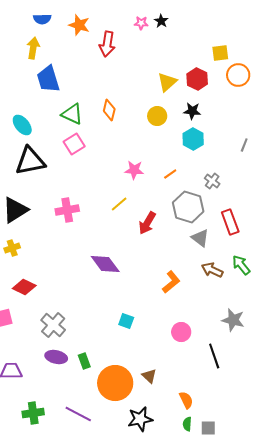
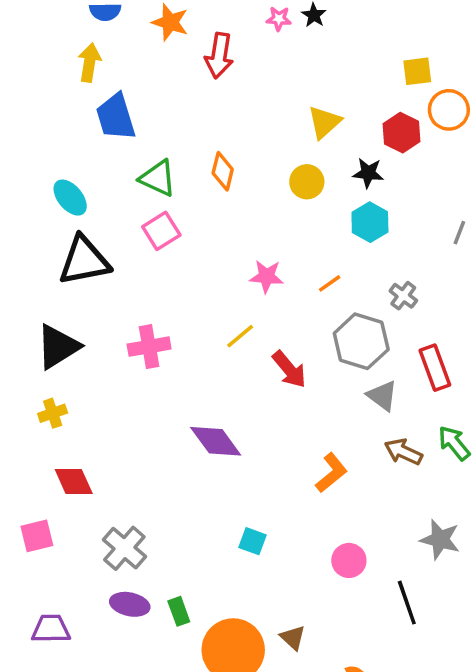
red hexagon: (197, 79) -> (402, 133), moved
red arrow: (147, 223) -> (289, 369), turned -70
red diamond: (24, 287) -> (74, 482), turned 40

